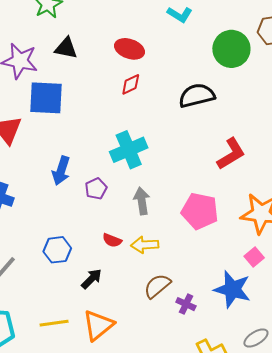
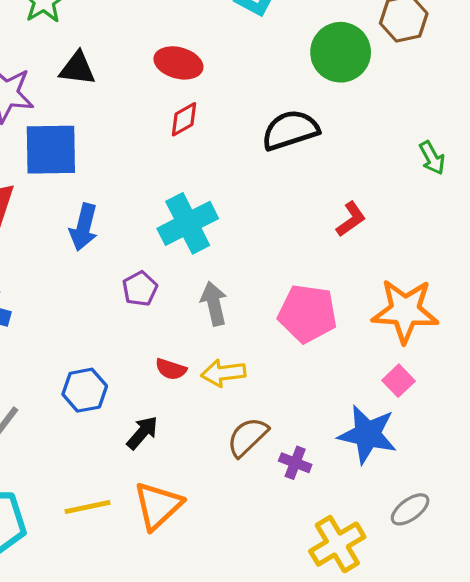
red L-shape: (231, 154) -> (351, 219), size x0.7
blue arrow: (61, 171) -> (84, 227), moved

